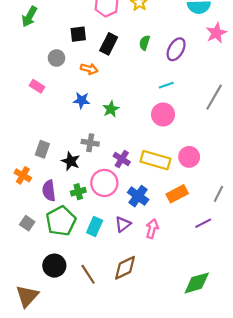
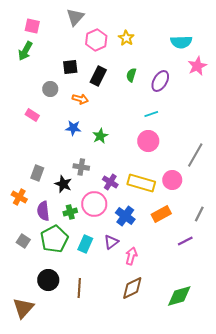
gray line: (214, 97) -> (195, 155), moved
pink arrow: (152, 229) -> (131, 256), moved
brown diamond: (125, 268) -> (132, 288), moved
brown line: (88, 274) -> (79, 288), turned 36

